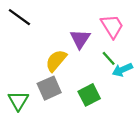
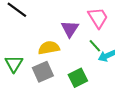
yellow semicircle: (56, 61) -> (49, 48), turned 40
green triangle: (18, 101) -> (14, 64), moved

